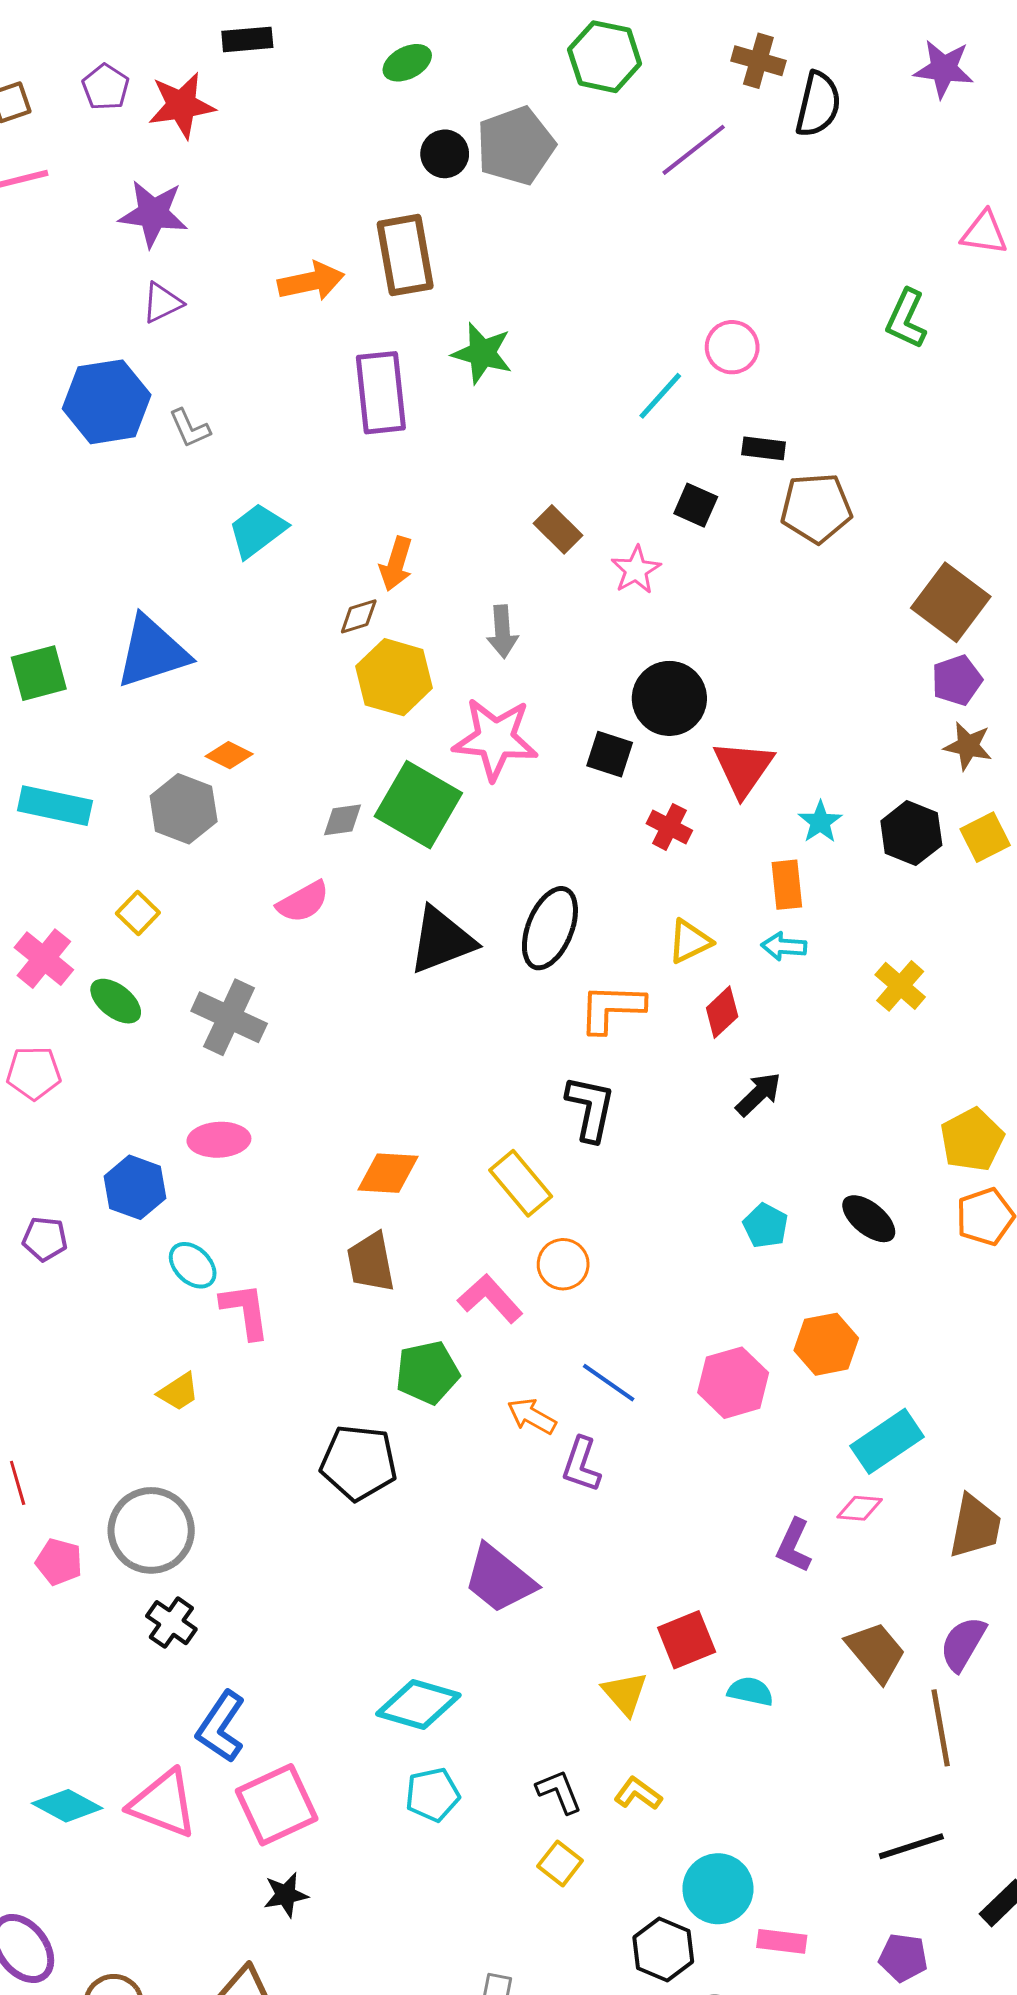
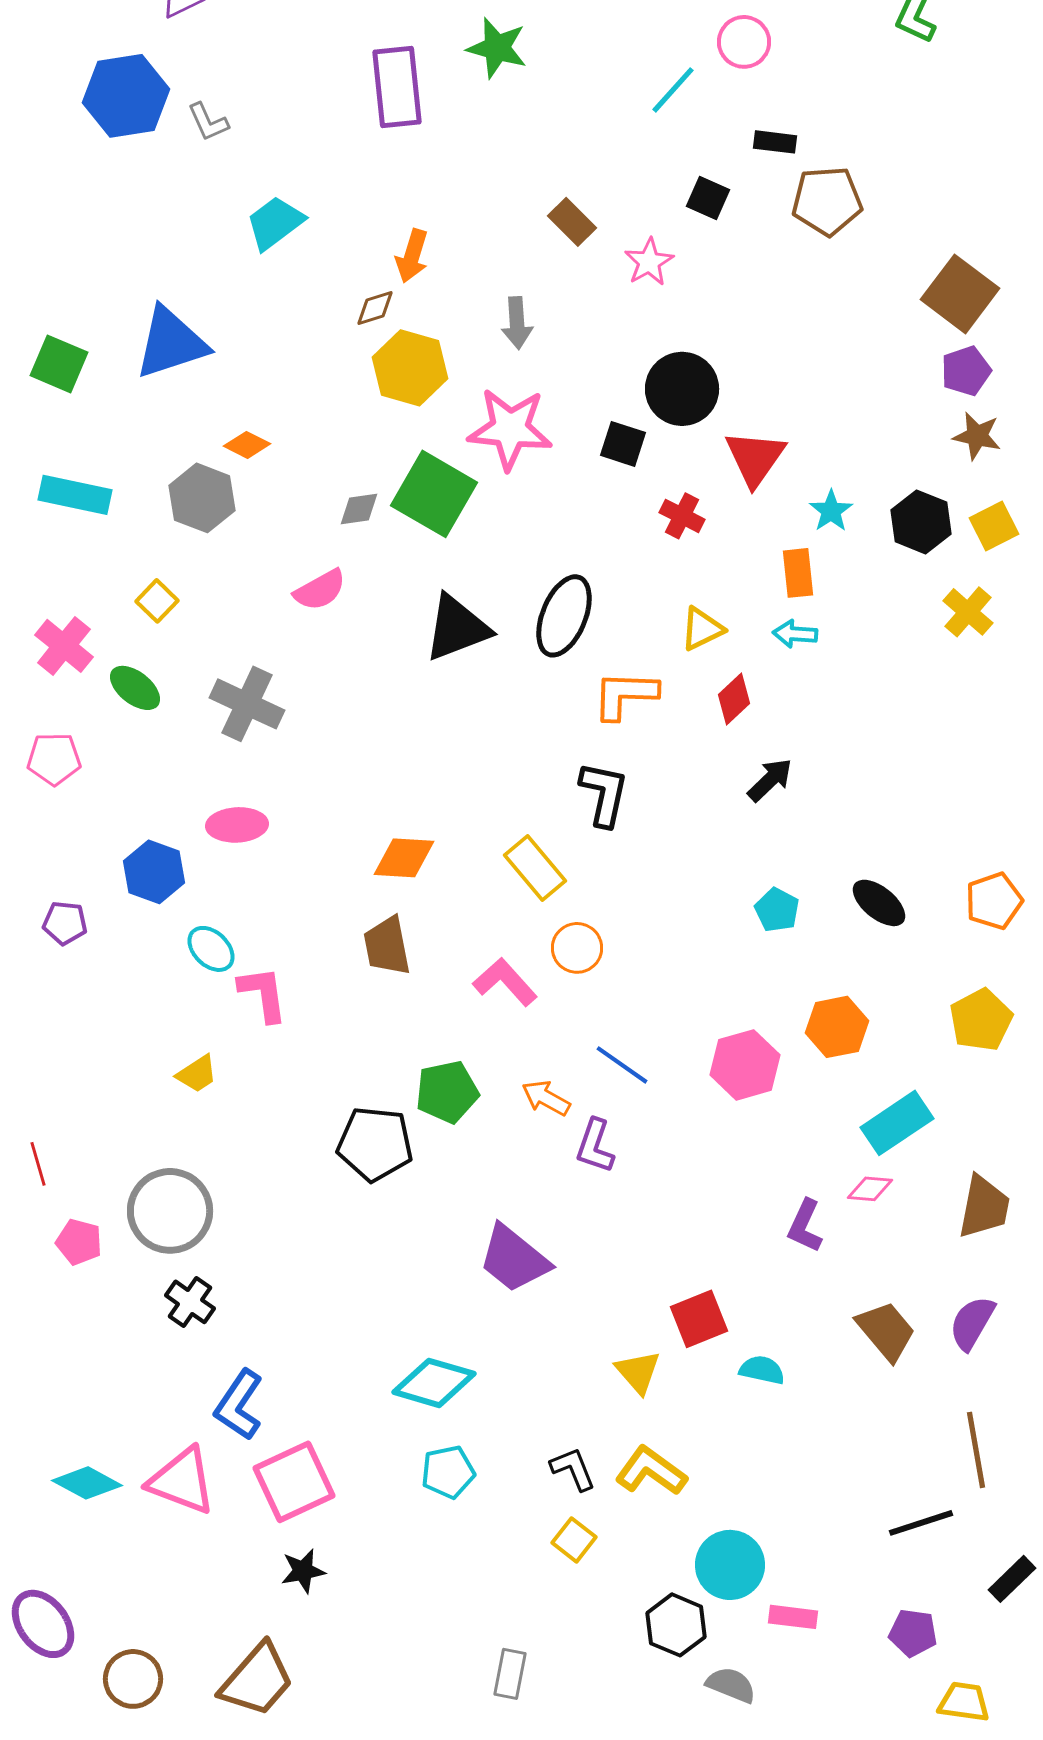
green square: (39, 673) -> (59, 364), turned 38
yellow cross: (900, 986) -> (968, 612), moved
yellow pentagon: (972, 1140) -> (981, 1020), moved
green pentagon: (427, 1373) -> (447, 1092), moved
brown line: (941, 1728) -> (976, 1450), moved
yellow L-shape: (638, 1794) -> (651, 1471), size x1.5

